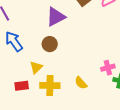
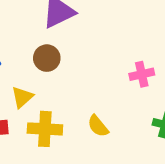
pink cross: (108, 68) -> (142, 74), moved

